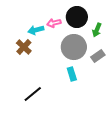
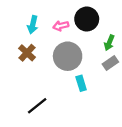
cyan arrow: (36, 30) -> (33, 25), moved, turned -63
green arrow: (97, 30) -> (109, 43), moved
gray circle: (74, 47) -> (68, 56), moved

